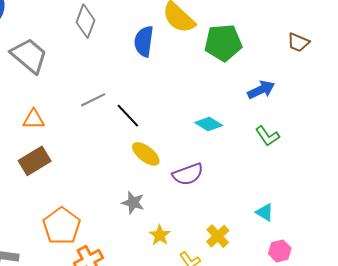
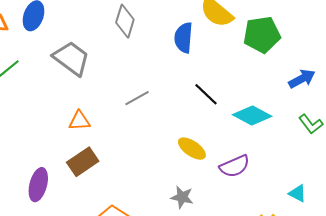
black line: (128, 116) -> (206, 94), moved
cyan diamond: (209, 124) -> (252, 115), size x1.4
cyan triangle: (265, 212) -> (298, 193), moved

